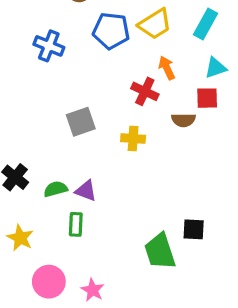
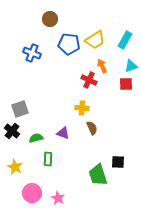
brown semicircle: (184, 120) -> (92, 128), moved, turned -112
gray square: (81, 122) -> (20, 109), moved
purple triangle: (86, 191) -> (63, 133), moved

